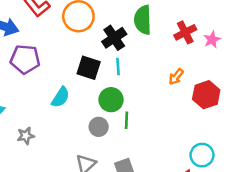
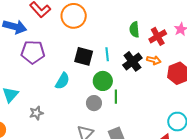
green semicircle: (143, 20) -> (134, 29), moved, size x0.7
red cross: (185, 32) -> (158, 36), moved
black cross: (114, 38) -> (132, 61), moved
orange arrow: (176, 77) -> (154, 60), turned -112

